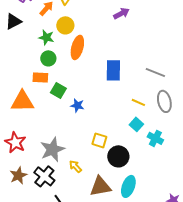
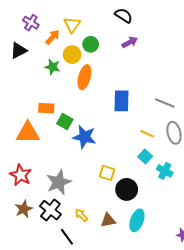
green circle: (48, 58) -> (91, 44), moved
blue star: (77, 105) -> (84, 137), size x1.6
yellow arrow: (75, 166) -> (81, 215), moved
brown triangle: (100, 186) -> (108, 220), size x0.7

